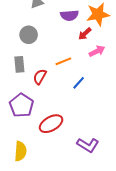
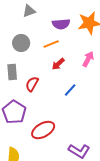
red arrow: (85, 34) -> (58, 64), moved
pink arrow: (97, 51) -> (88, 59), turned -35
orange line: (63, 61) -> (51, 44), moved

